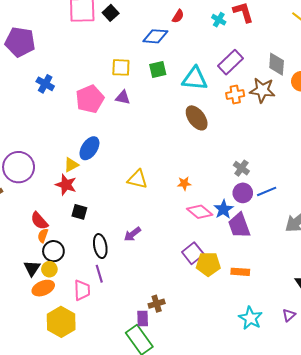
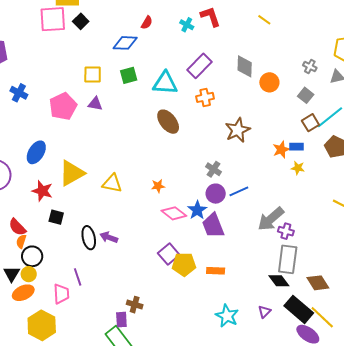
brown star: (262, 90) -> (238, 130), moved, turned -30
blue ellipse: (89, 148) -> (36, 152), moved
yellow triangle: (71, 165) -> (72, 173), moved, size x1.8
purple arrow: (132, 234) -> (109, 237), turned 60
black ellipse: (100, 246) -> (89, 238), moved
brown cross: (157, 304) -> (135, 305), turned 35

